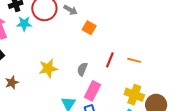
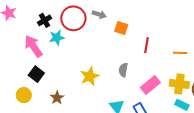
red line: (110, 60) -> (147, 45), moved
orange line: (134, 60) -> (180, 53), moved
pink rectangle: (92, 91) -> (150, 85), moved, turned 36

